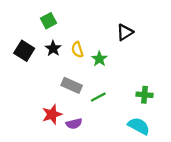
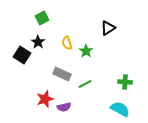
black star: (53, 48) -> (38, 42), moved
black square: (24, 51) -> (22, 55), moved

